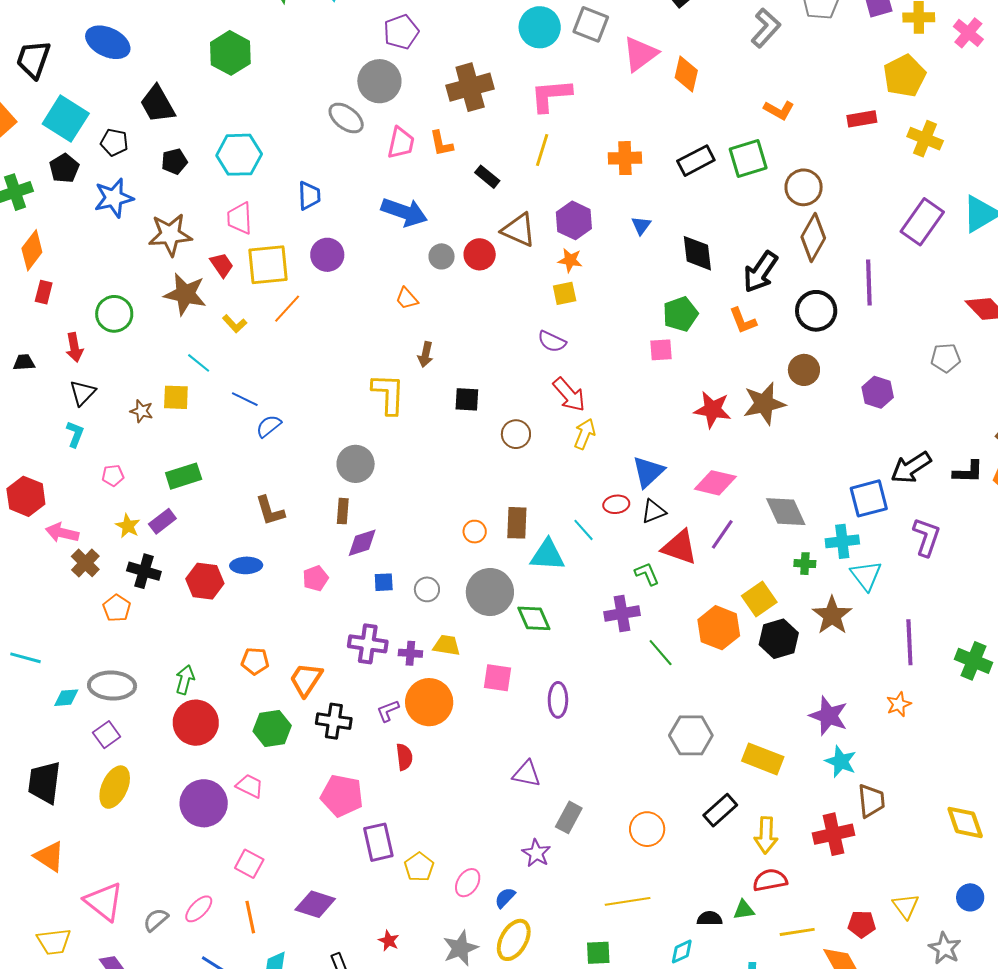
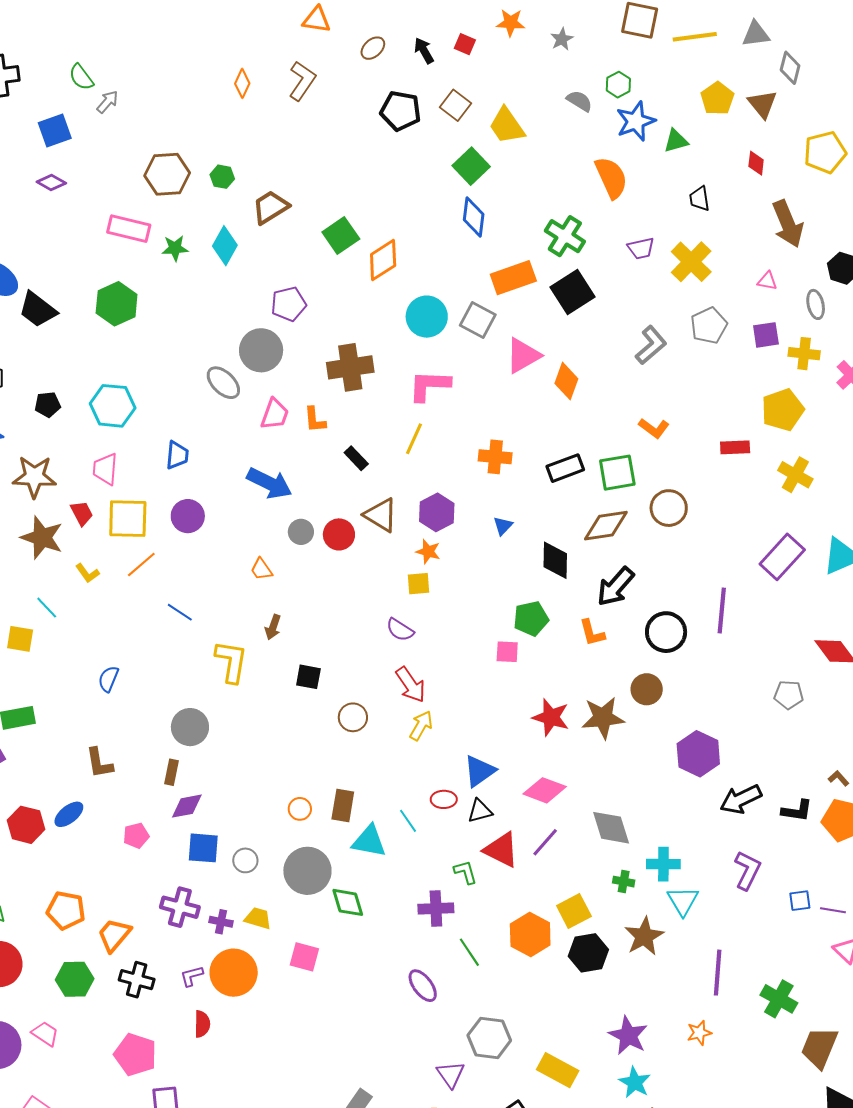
black trapezoid: (158, 104) -> (38, 310), moved, turned -30
brown diamond: (813, 237) -> (606, 526), moved, turned 45
purple hexagon: (878, 392) -> (698, 754), moved, size x1.4
blue line: (245, 399) -> (180, 612), moved
blue semicircle: (269, 426) -> (108, 679), turned -36
blue square: (869, 498) -> (800, 901), moved, size x0.6
blue ellipse: (246, 565) -> (69, 814), turned -44
blue square: (384, 582) -> (203, 848), size x1.6
orange pentagon: (255, 661) -> (66, 910), size x1.4
purple ellipse: (558, 700) -> (423, 986), moved, turned -44
purple triangle: (527, 774) -> (451, 1074), moved, turned 36

